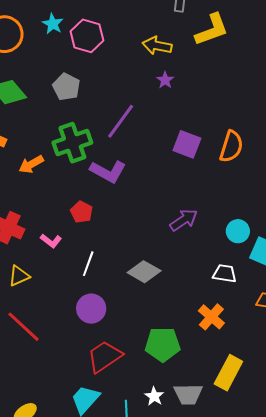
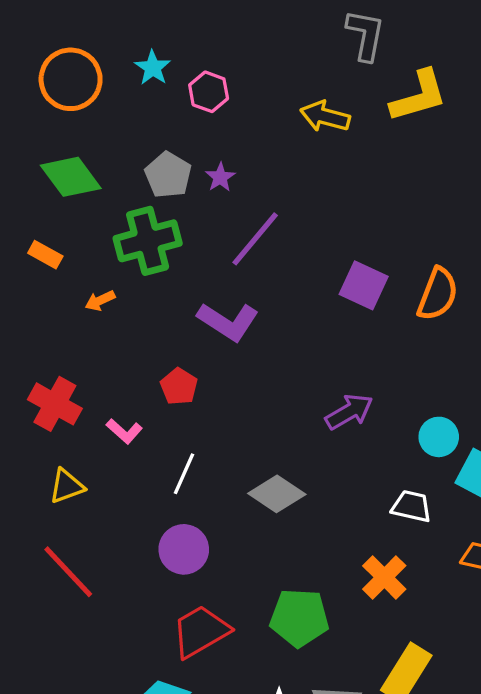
pink hexagon: (87, 36) -> (209, 92), size x0.7
purple star: (165, 80) -> (220, 177), moved
green cross: (72, 143) -> (148, 241), moved
orange arrow: (31, 164) -> (100, 301), size x0.7

